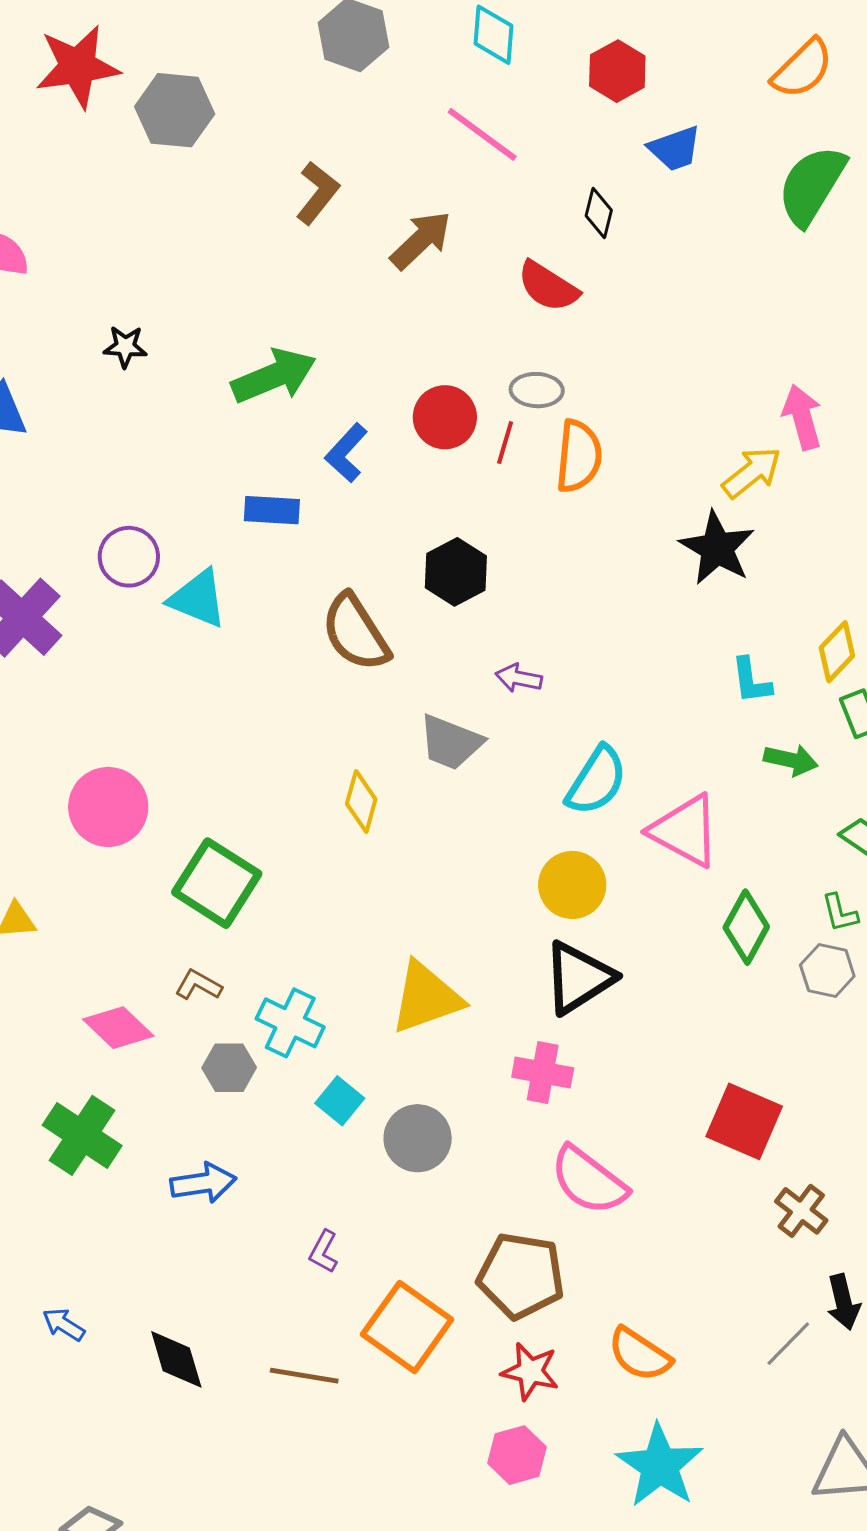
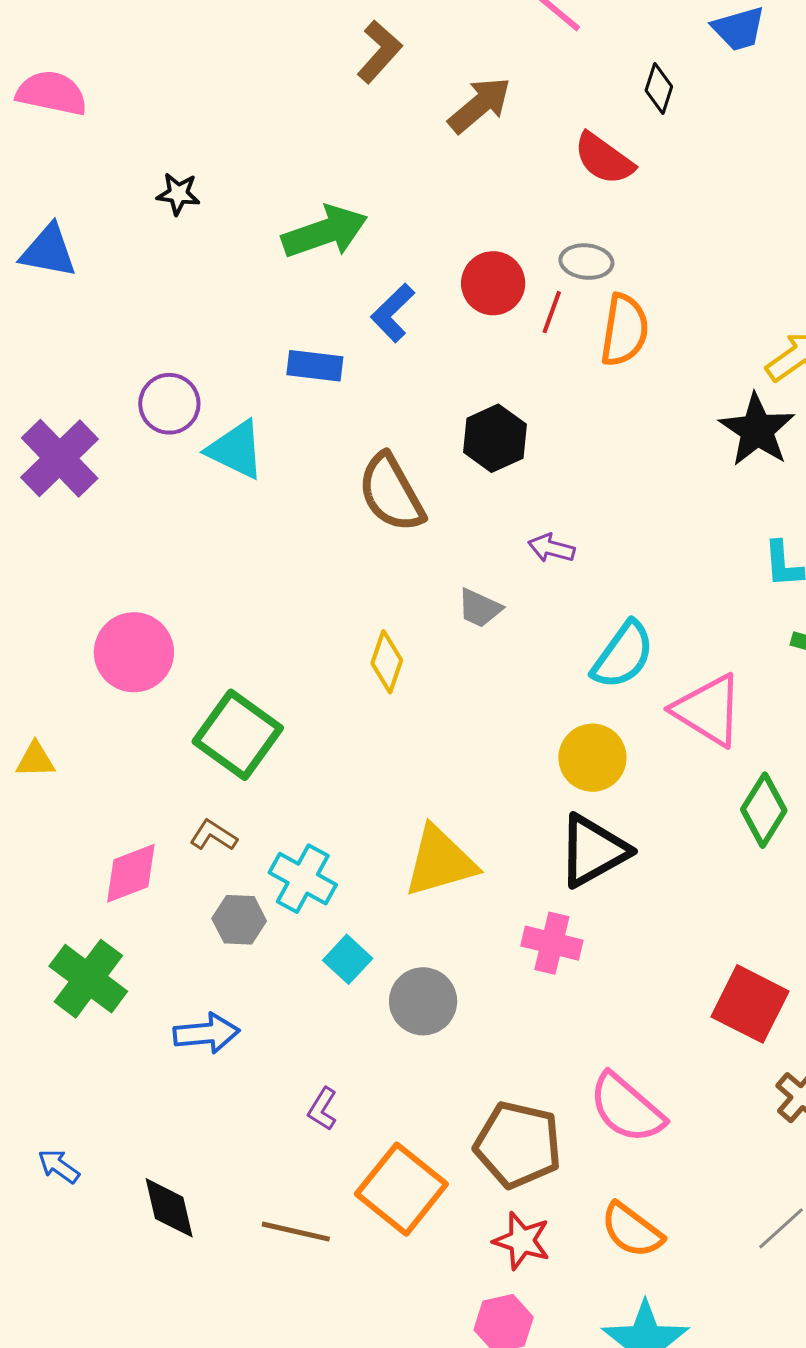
gray trapezoid: (451, 742) -> (480, 608), size x0.7
pink diamond: (118, 1028) -> (131, 873), turned -68
pink semicircle: (589, 1181) -> (627, 1108), moved

